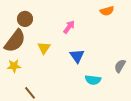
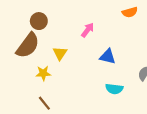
blue triangle: (77, 56) -> (108, 57), moved, turned -42
yellow star: (14, 66) -> (43, 73), moved

